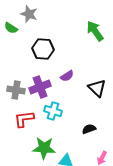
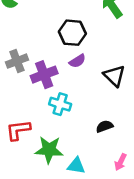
black hexagon: (43, 49) -> (72, 33), moved
gray cross: (16, 90) -> (17, 61), moved, turned -30
red L-shape: (24, 119) -> (18, 130), moved

